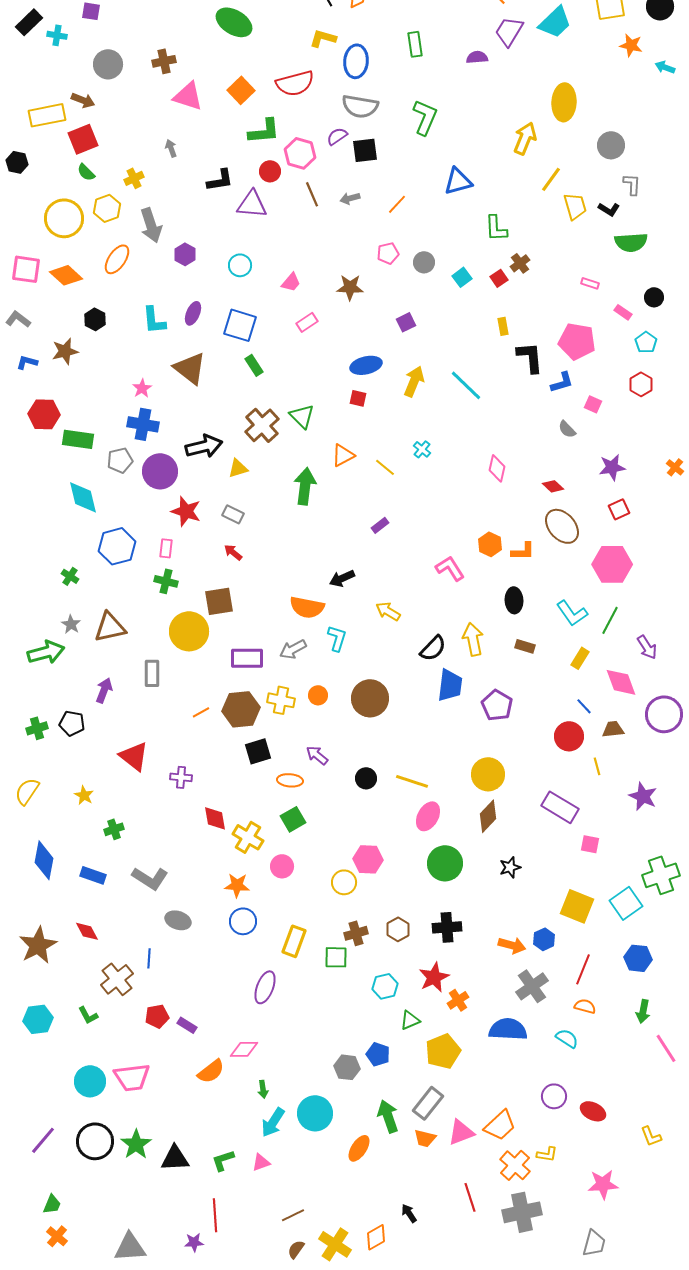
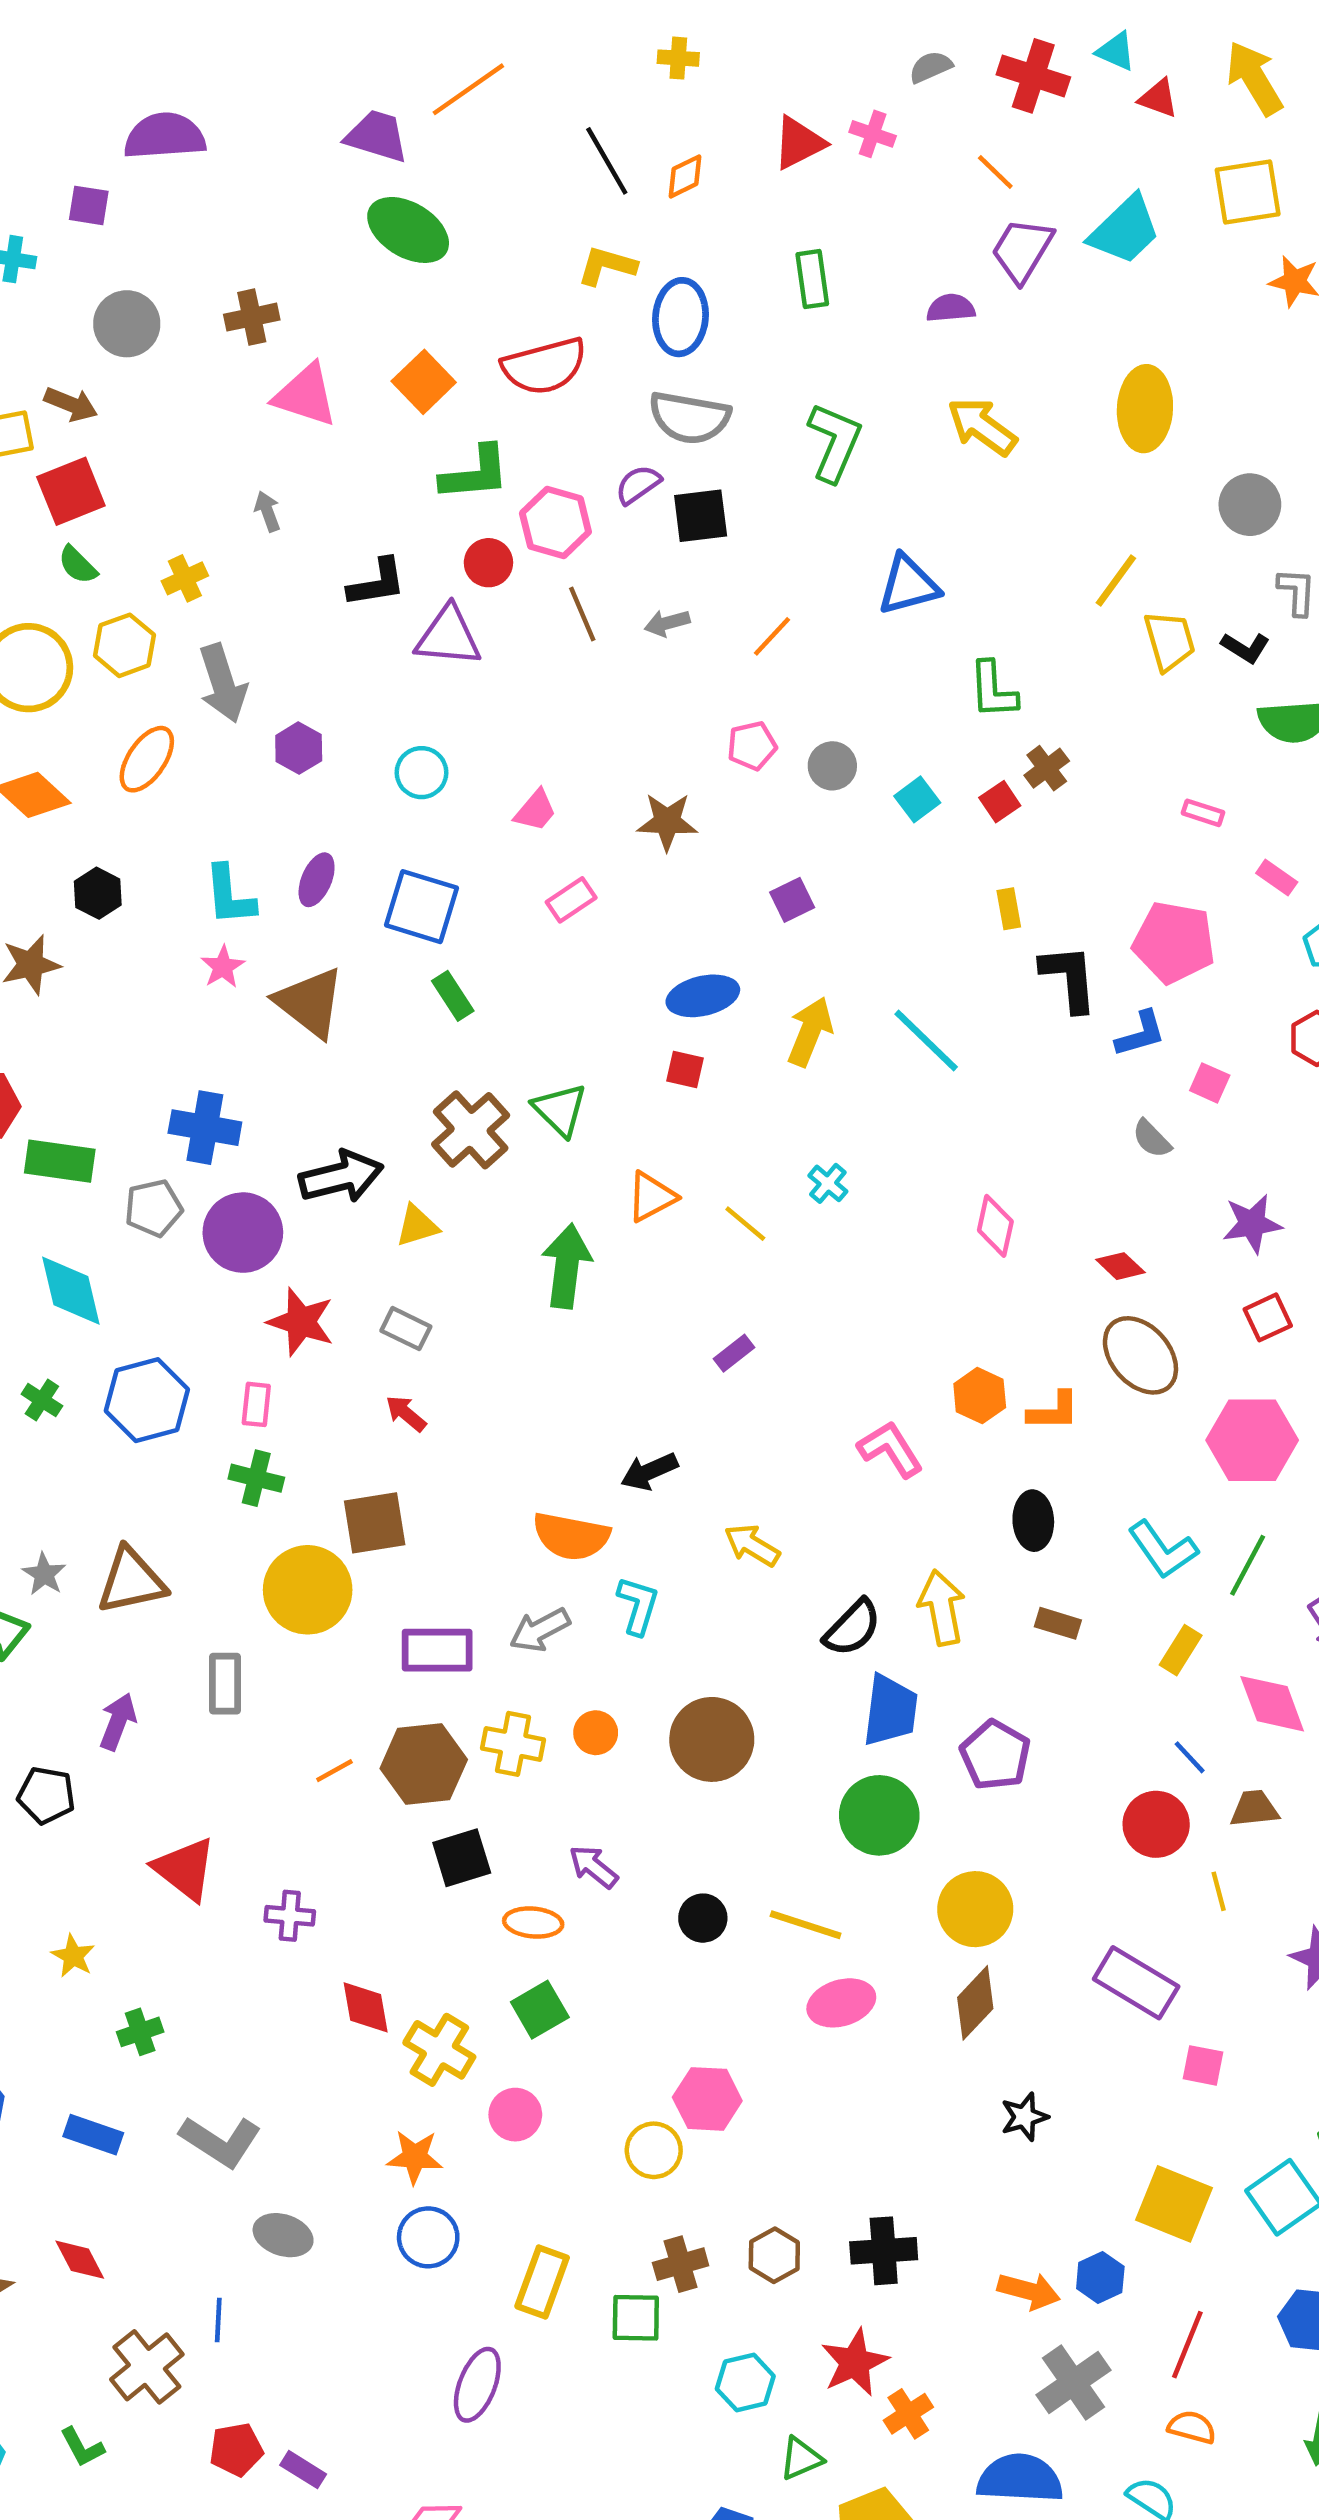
yellow arrow: (525, 138) -> (982, 426), moved, turned -76
pink star: (142, 388) -> (223, 967), moved
green cross: (70, 576) -> (42, 1400), moved
pink ellipse: (428, 816) -> (841, 2003), turned 44
green circle: (445, 863) -> (879, 1815), moved

